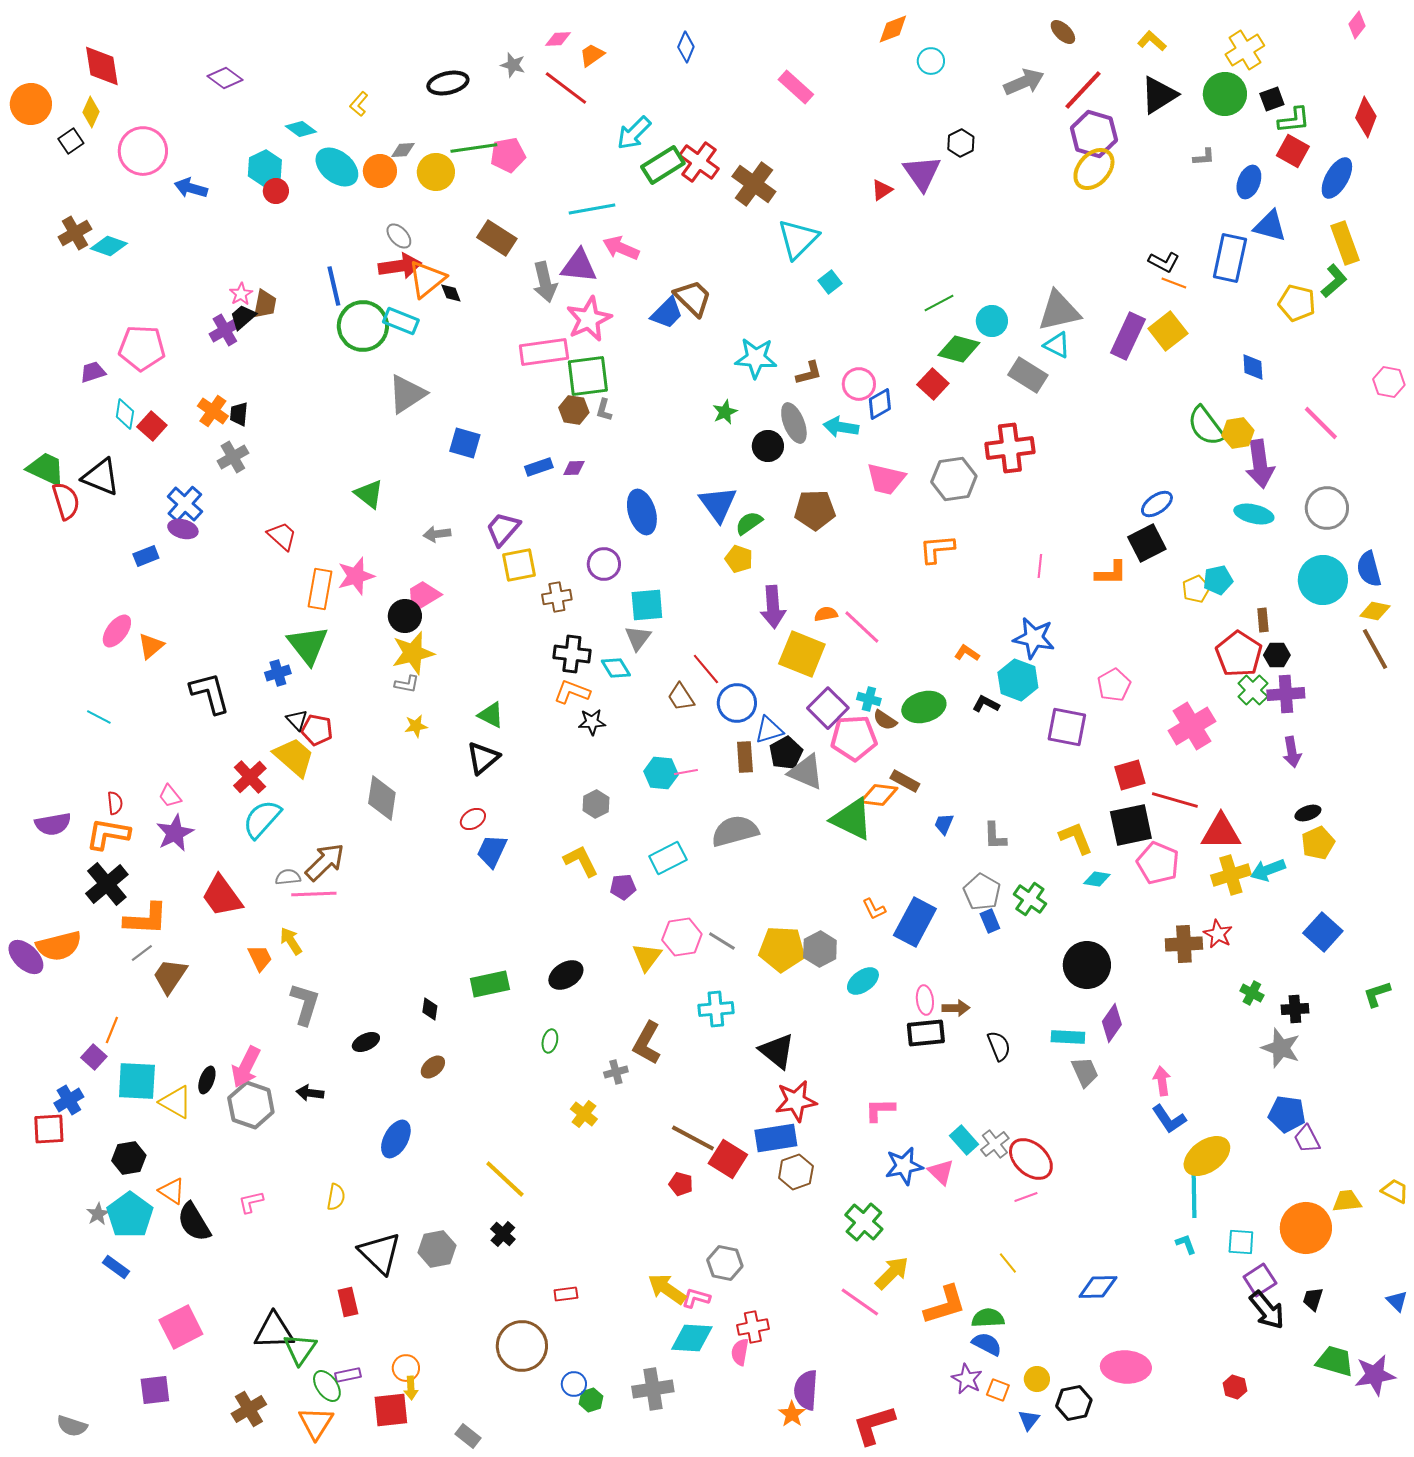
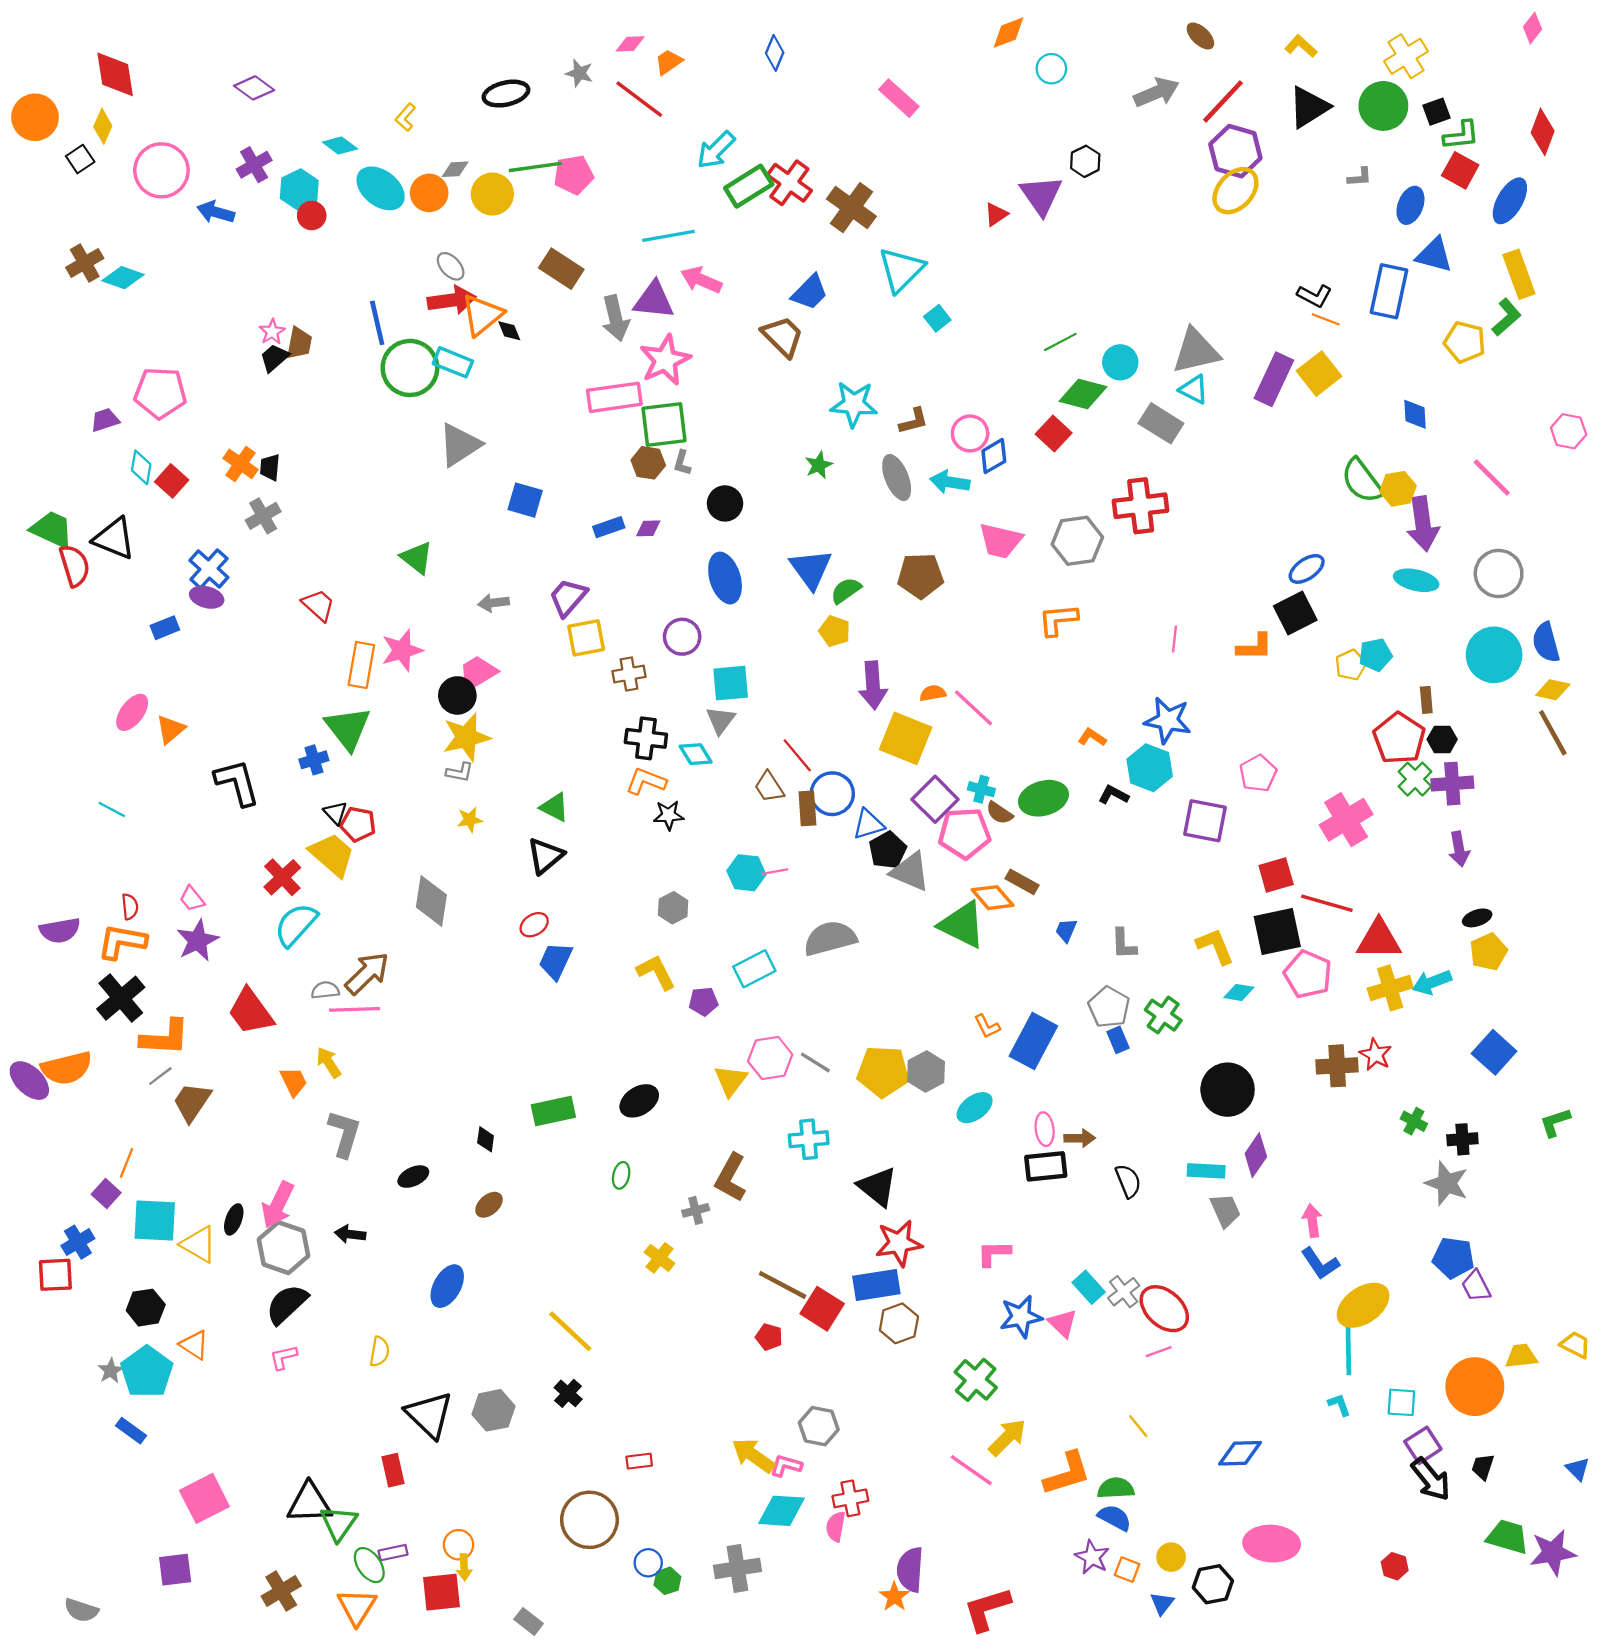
blue trapezoid: (667, 313) -> (810, 292), moved
purple cross: (225, 330) -> (254, 165), moved
black circle: (768, 446) -> (725, 503), moved
brown rectangle: (745, 757) -> (807, 808), moved
orange diamond: (879, 795) -> (993, 898), turned 42
black semicircle: (194, 1222) -> (287, 1304), moved, turned 78

